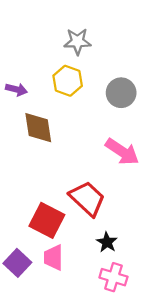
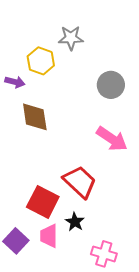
yellow hexagon: (68, 81) -> (41, 61), moved
black star: (107, 242) -> (75, 222), moved

